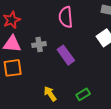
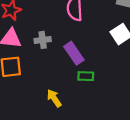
green rectangle: (83, 94) -> (86, 76), moved, turned 32

